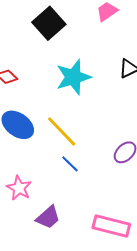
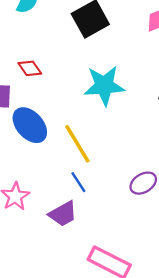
purple trapezoid: (48, 217) -> (63, 214), moved

